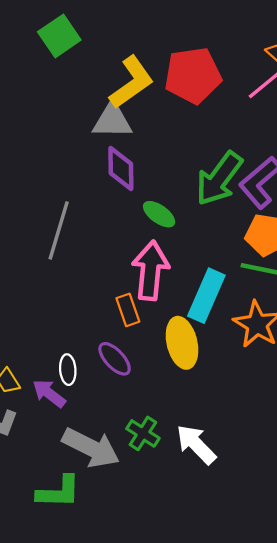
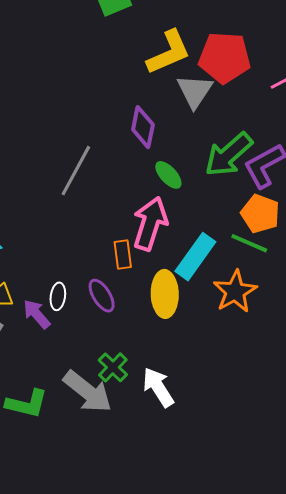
gray triangle: (112, 121) -> (195, 91), moved, turned 51
gray arrow: (91, 448) -> (88, 392), moved

